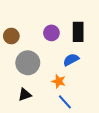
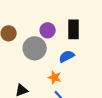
gray circle: (28, 63) -> (35, 48), moved

